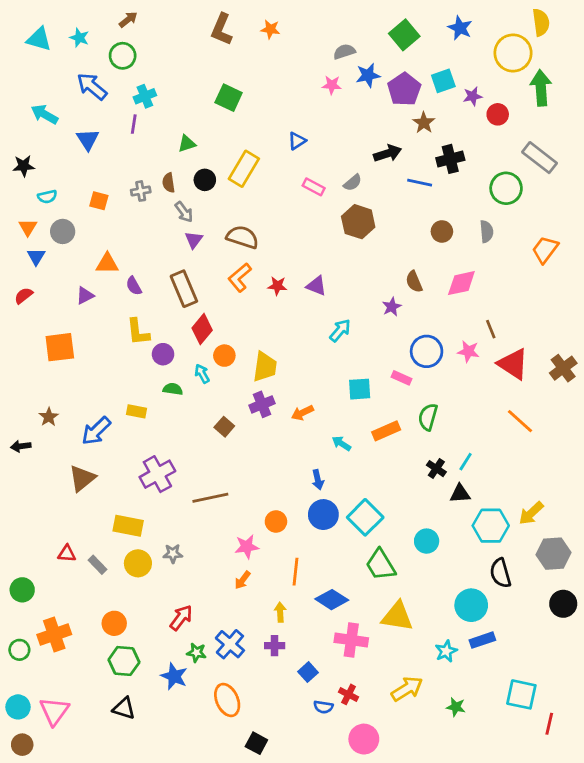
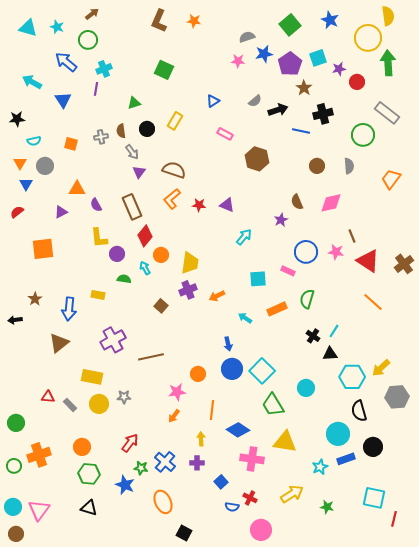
yellow rectangle: (244, 169) -> (175, 121), size x0.7
gray semicircle: (353, 183) -> (255, 101), moved
blue arrow: (96, 431) -> (69, 309), turned -40
black circle: (563, 604) -> (373, 447), moved

